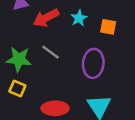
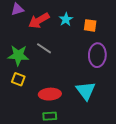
purple ellipse: (93, 63) -> (97, 55), moved

